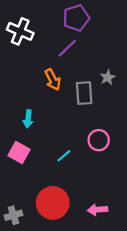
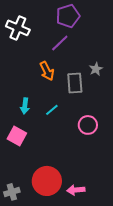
cyan line: (64, 156) -> (52, 110), moved
pink arrow: (98, 210) -> (76, 190), moved

